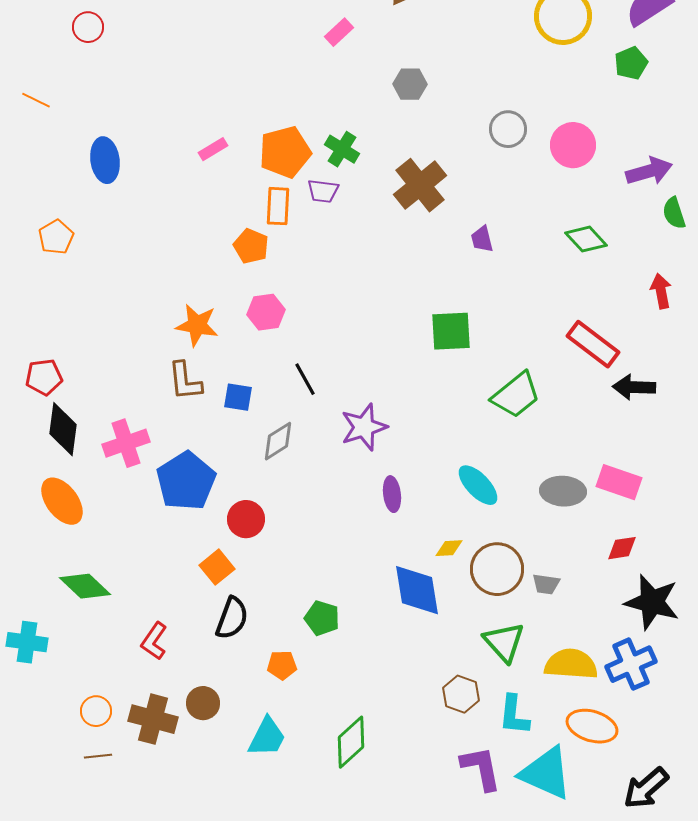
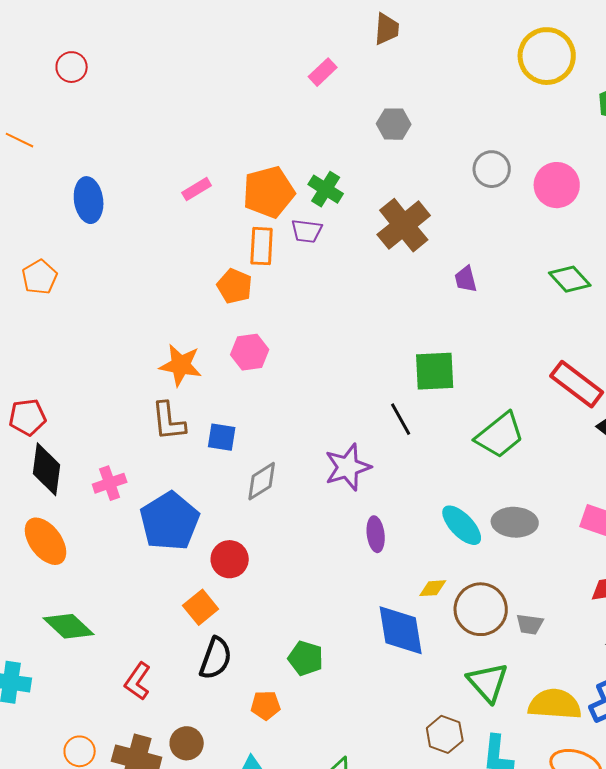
black line: (305, 379) -> (401, 419), moved
pink cross: (126, 443) -> (110, 483), size x0.7
gray ellipse: (563, 491) -> (515, 522), moved

